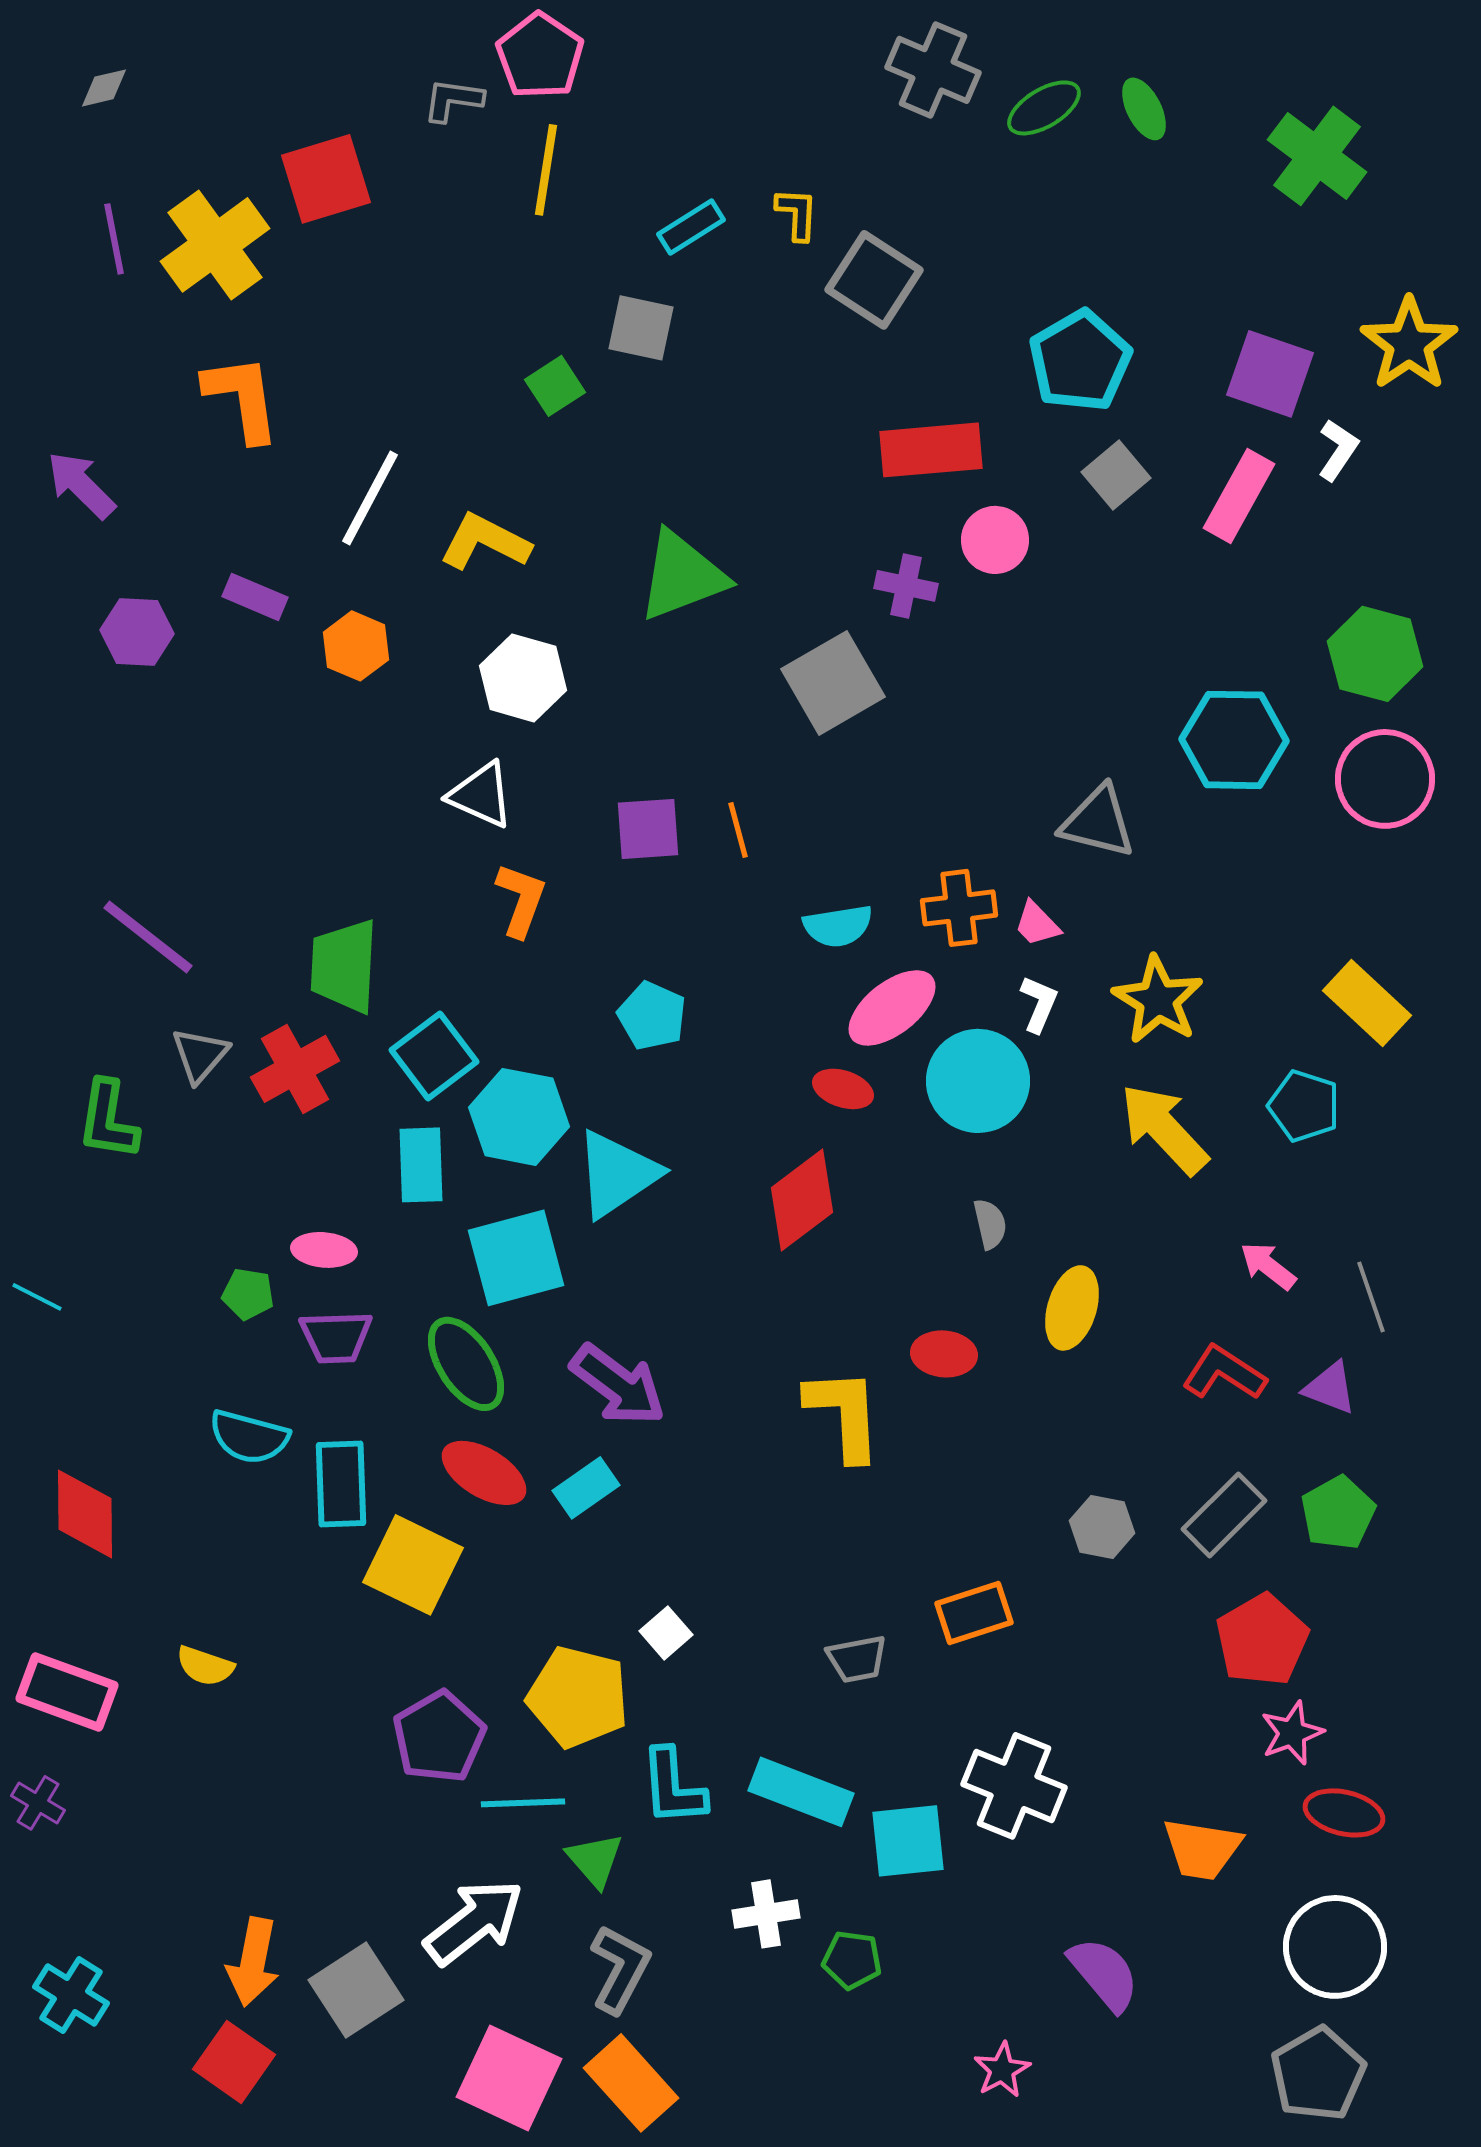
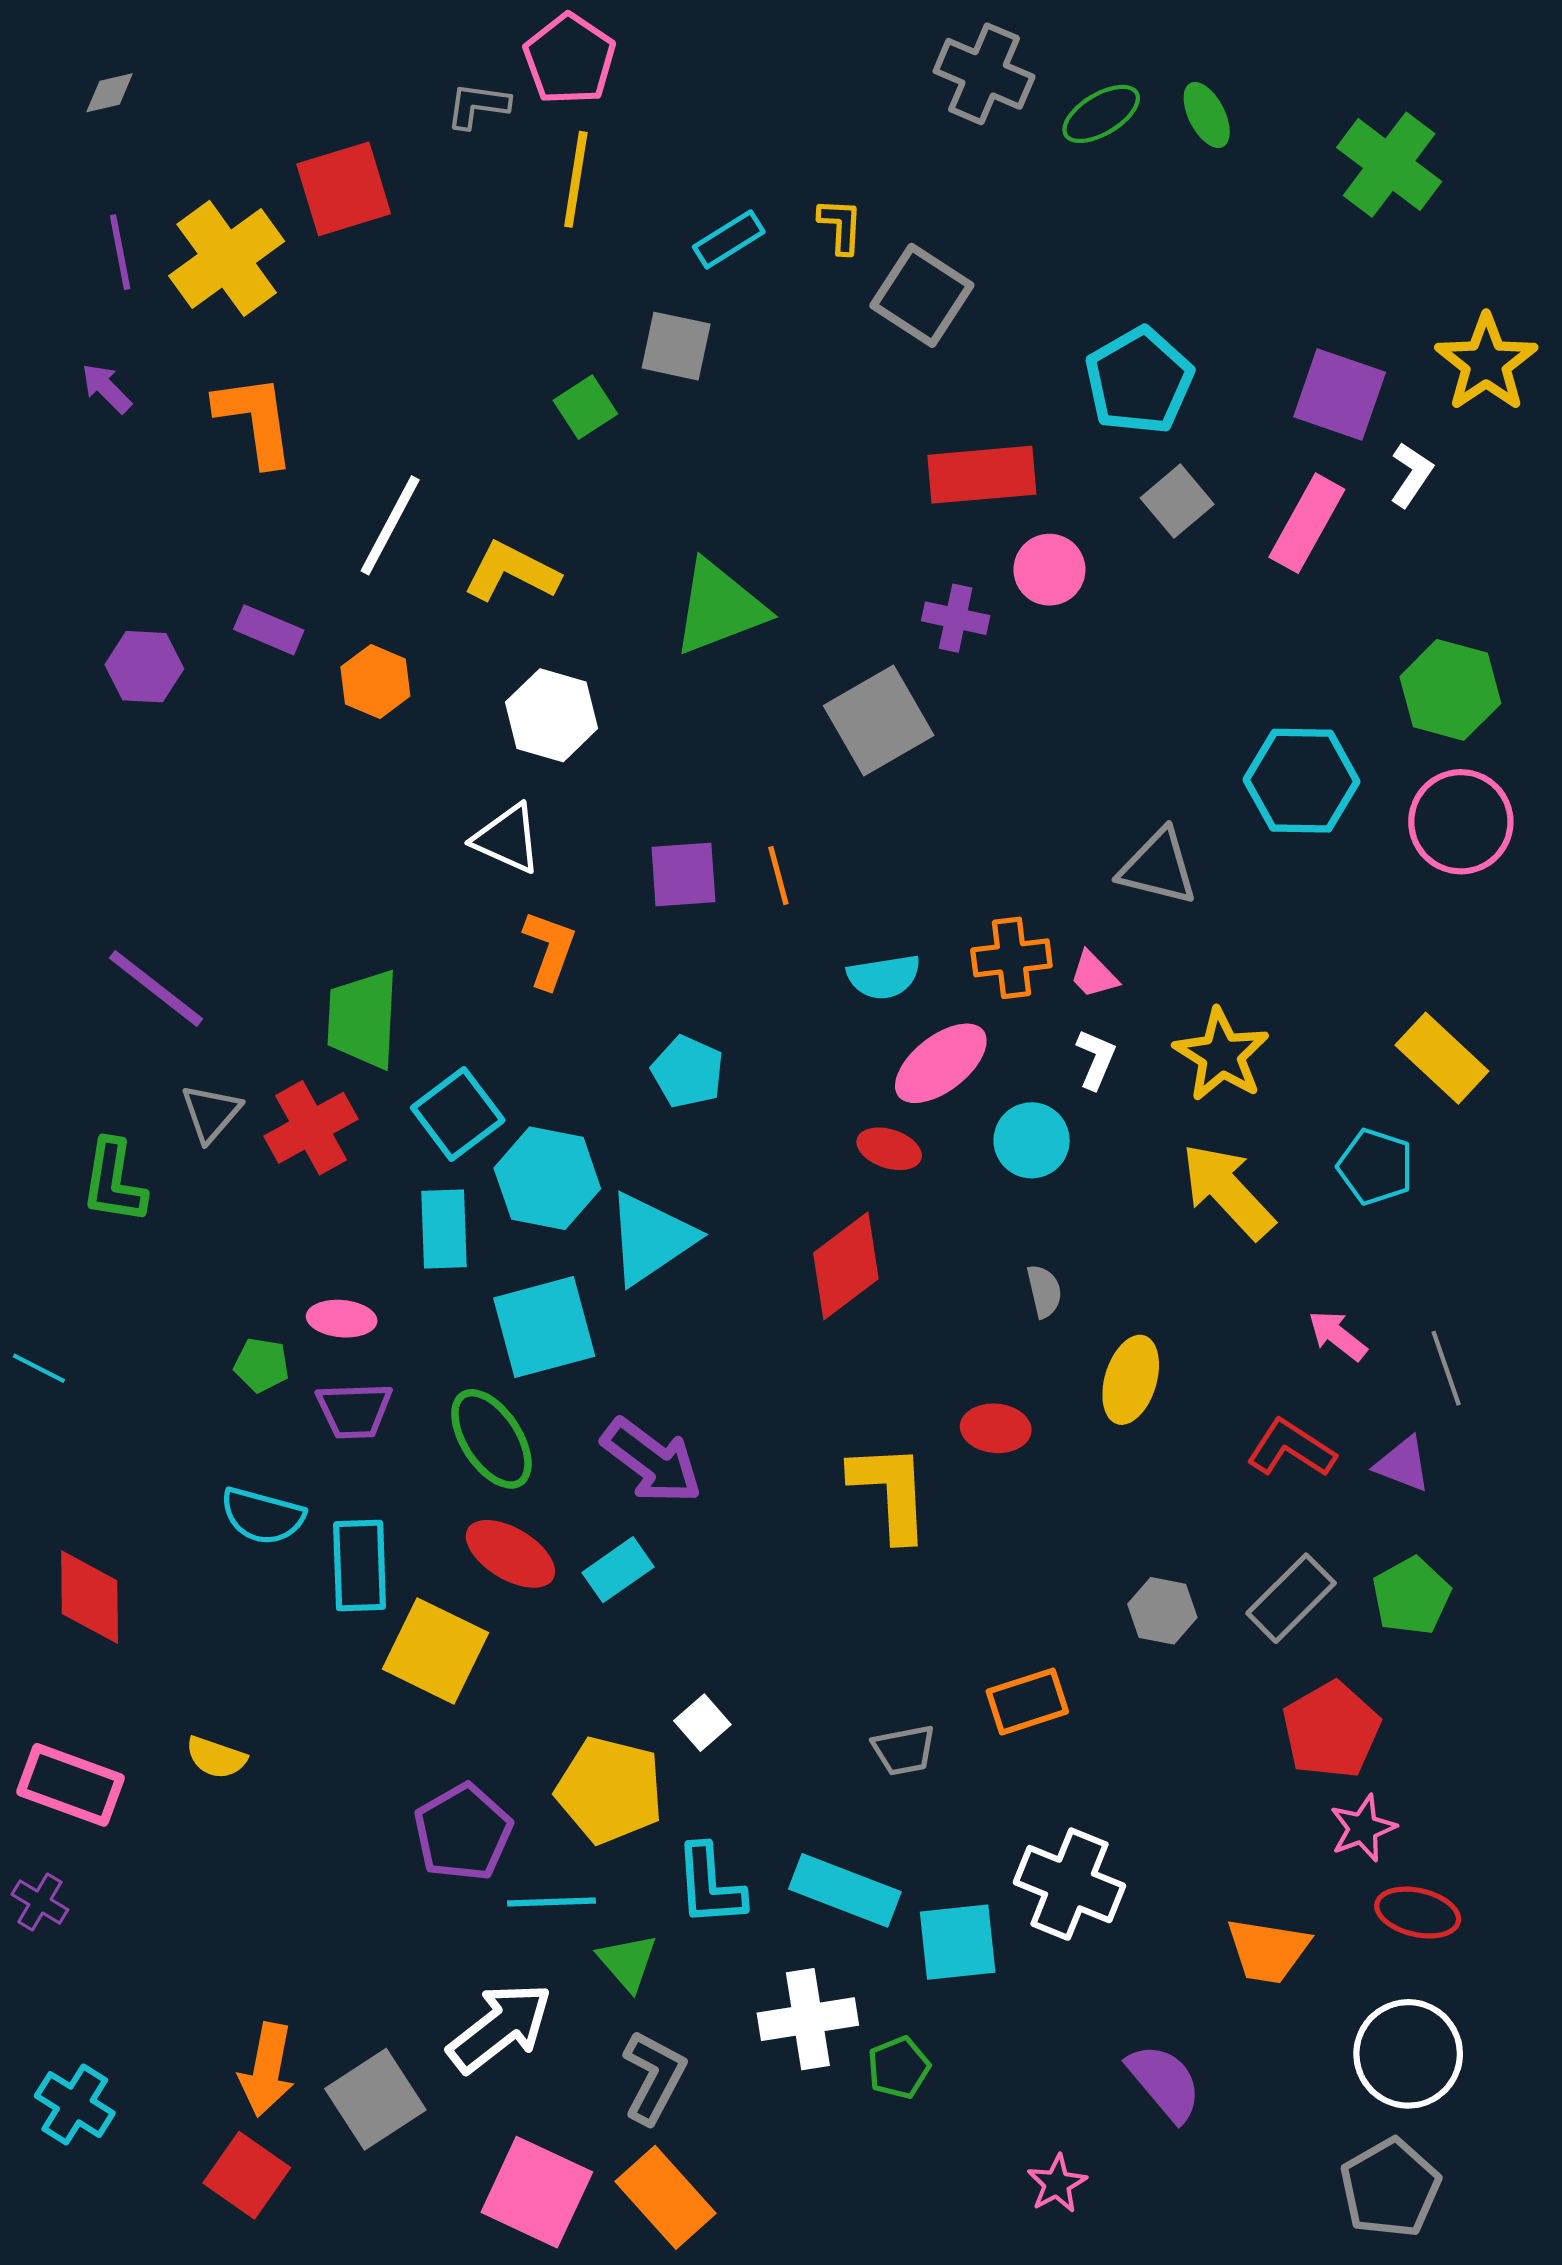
purple arrow: (81, 485) -> (106, 388), moved, size x0.7
cyan circle: (978, 1081) -> (1032, 1140), size x0.7
white cross: (766, 1914) -> (808, 2019), size x1.4
green pentagon: (852, 1960) -> (899, 2068), turned -30

